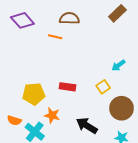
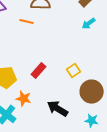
cyan arrow: (118, 65) -> (89, 24), moved
red rectangle: (67, 87) -> (39, 71), turned -56

